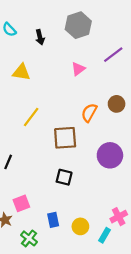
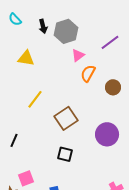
gray hexagon: (78, 25) -> (66, 31), moved
orange semicircle: (89, 113) -> (88, 73), moved
brown square: (65, 138) -> (66, 118), turned -30

